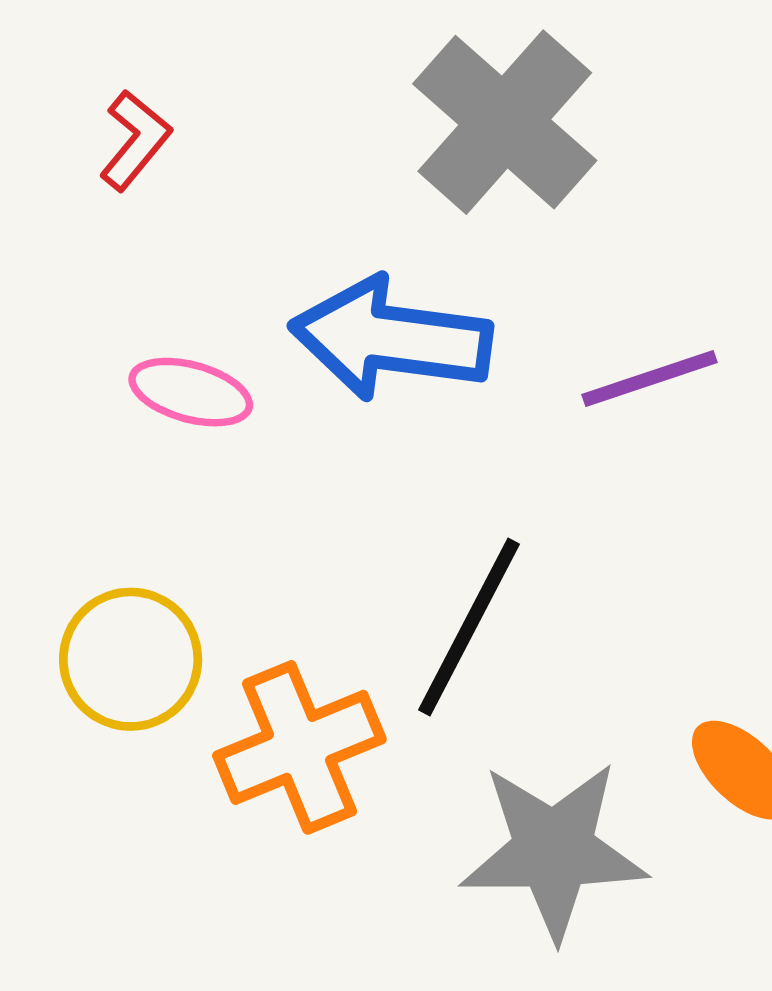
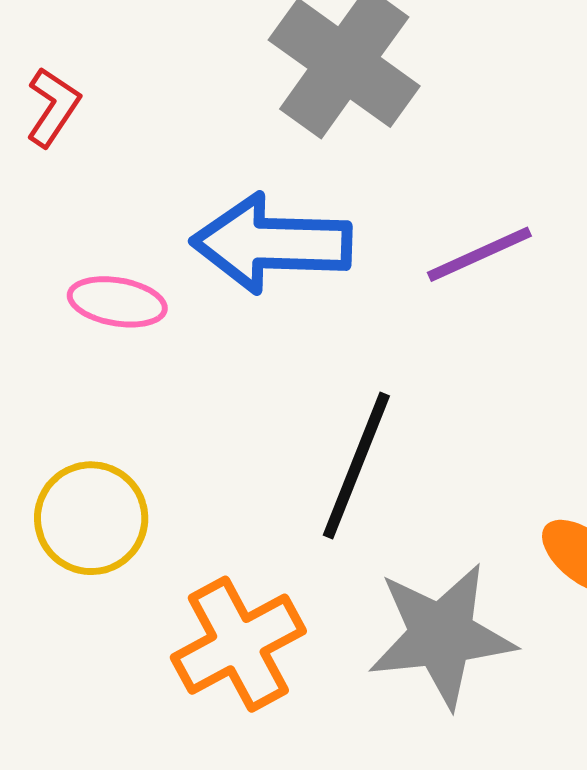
orange cross: (299, 747) -> (238, 644), moved

